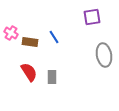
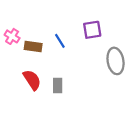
purple square: (92, 17) -> (92, 30), moved

